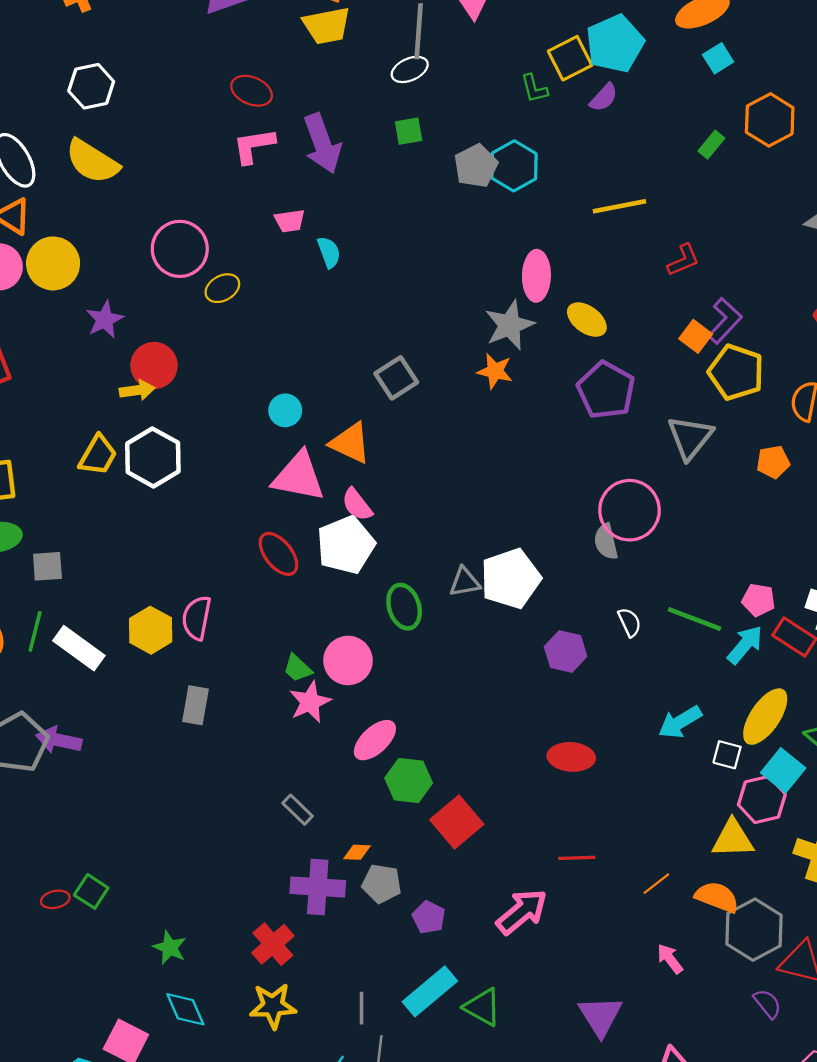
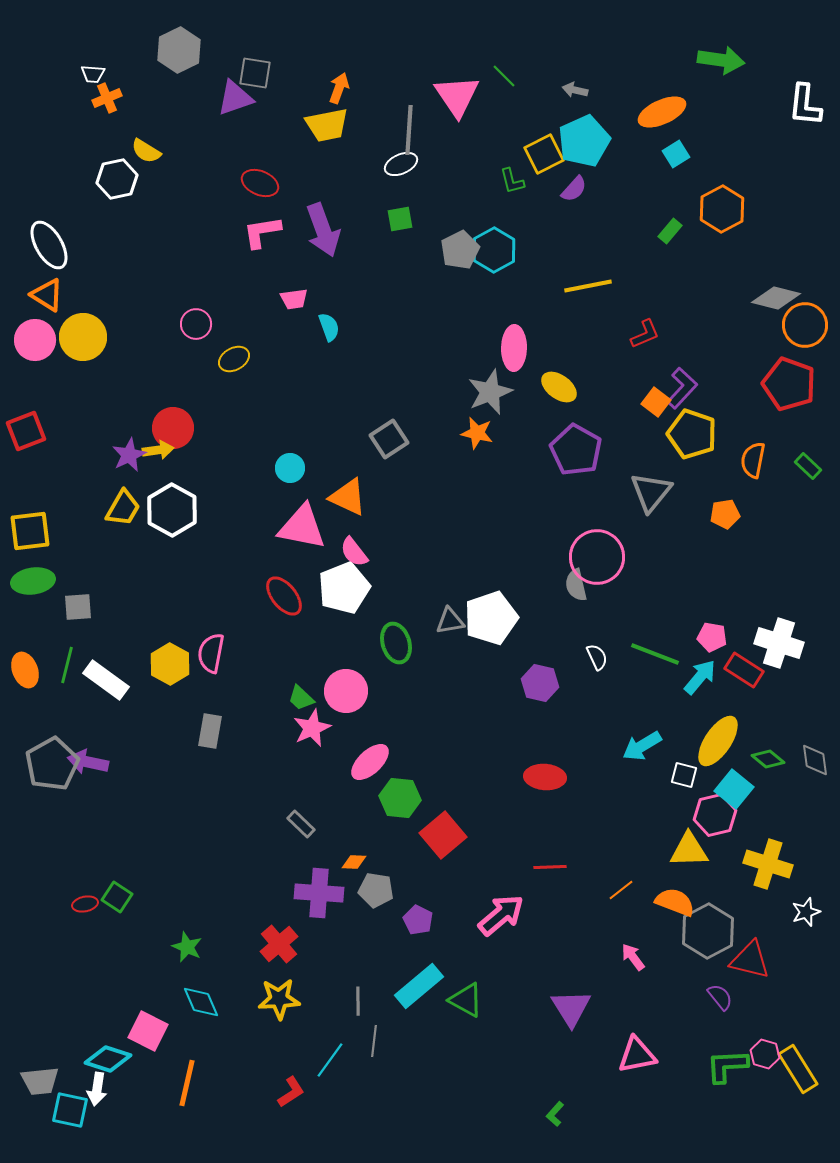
yellow semicircle: (92, 161) -> (146, 151), moved, size x0.6
pink circle: (180, 249) -> (196, 324), size x0.6
purple star: (105, 320) -> (129, 455), moved

